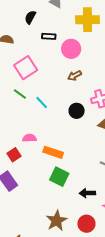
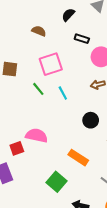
cyan line: (42, 102) -> (63, 93), moved
pink semicircle: (29, 138) -> (37, 135), size x1.5
orange rectangle: (53, 152) -> (78, 158), moved

